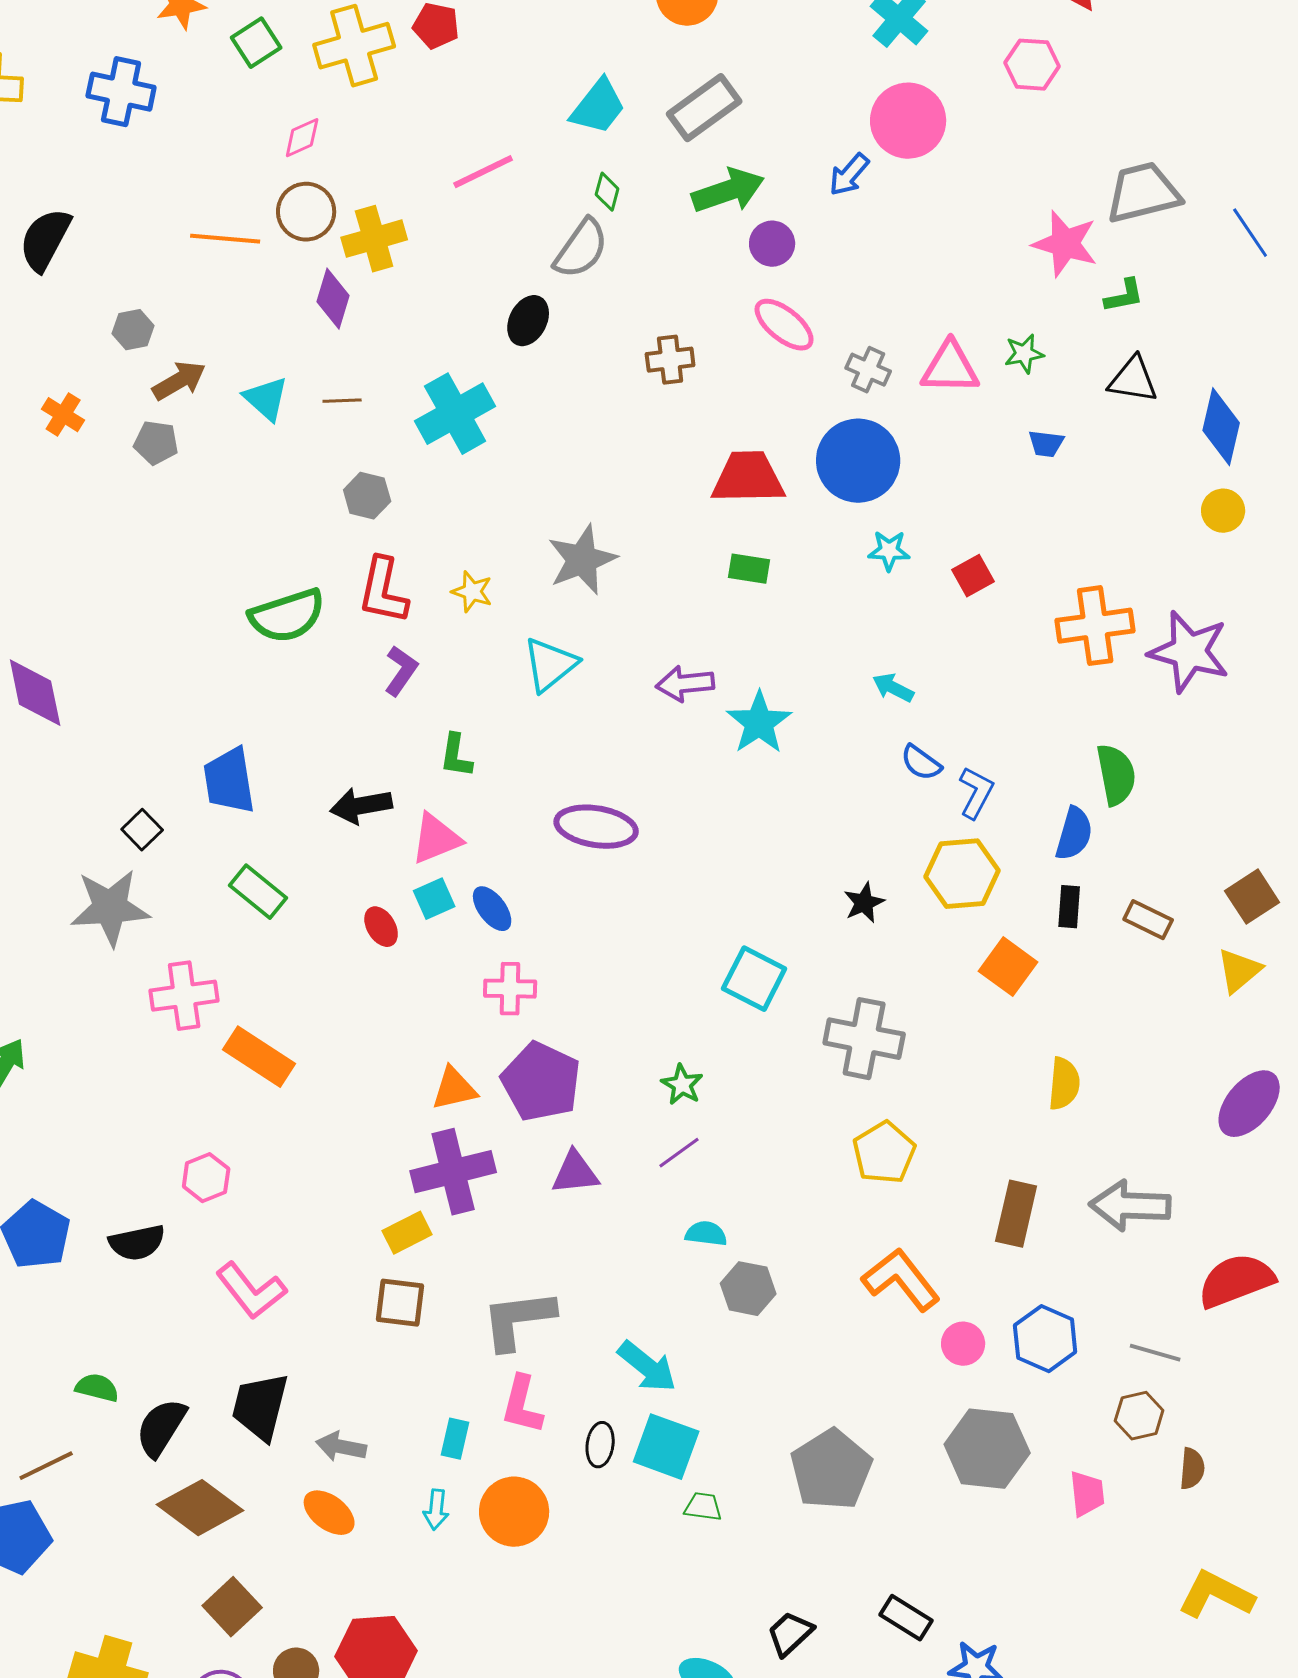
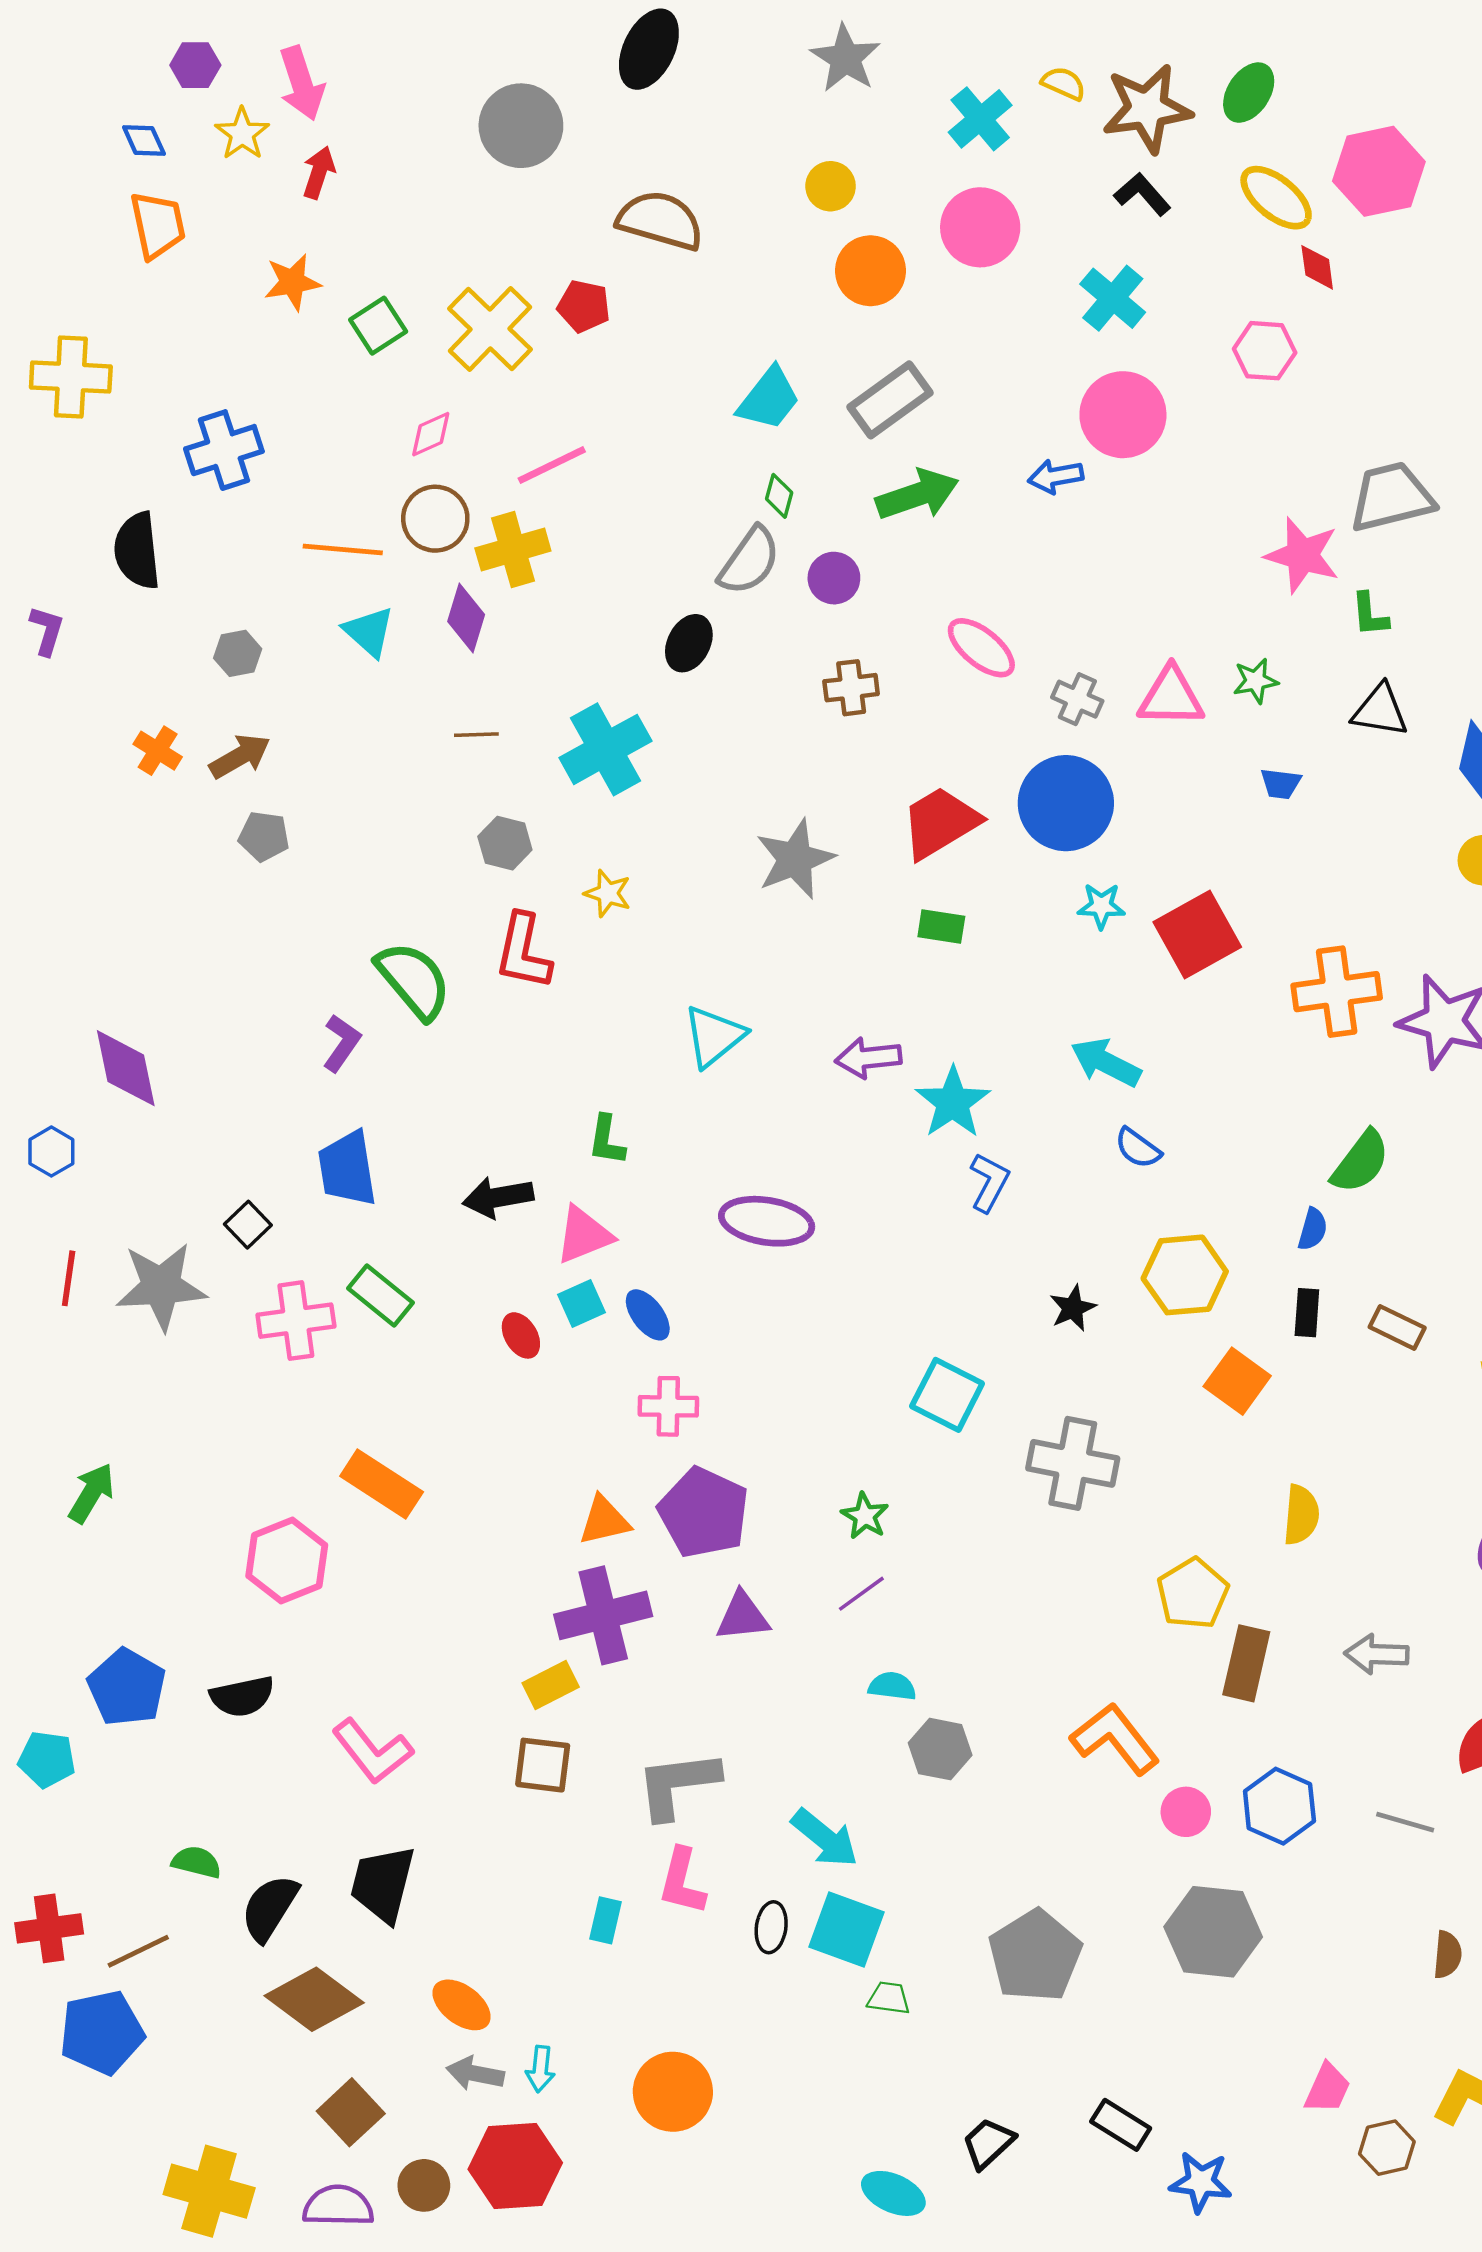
yellow cross: (354, 46) -> (490, 329), turned -30
blue cross: (121, 92) -> (224, 450), moved, turned -30
pink line: (483, 172) -> (552, 465), moved
blue arrow: (849, 175) -> (1056, 476), turned 39
black semicircle: (45, 240) -> (137, 551), turned -34
purple circle: (772, 244) -> (834, 578), moved
green L-shape: (1124, 296) -> (1370, 615), turned 96
brown arrow: (179, 381) -> (240, 756), moved
cyan triangle: (266, 399) -> (369, 632), moved
gray pentagon: (156, 443) -> (264, 836), moved
red trapezoid: (748, 478) -> (940, 823), turned -30
gray star: (582, 560) -> (795, 859), moved
red square: (973, 576) -> (1197, 934), size x1.8
yellow star: (472, 592) -> (608, 893), moved
green semicircle: (287, 616) -> (414, 980), turned -112
purple L-shape: (401, 671) -> (342, 1043), moved
cyan arrow: (893, 688) -> (1106, 1062), size x1.5
green semicircle: (1116, 775) -> (1361, 1162), turned 48
blue L-shape: (976, 793) -> (989, 1182), moved
blue semicircle: (1074, 834) -> (1313, 1229), size x0.7
gray star: (110, 908) -> (161, 1286), moved
pink cross: (184, 996) -> (296, 1321), moved
yellow pentagon: (884, 1153) -> (1193, 1594), moved
pink hexagon: (206, 1178) -> (287, 1561), moved, size x1.5
gray arrow: (1130, 1206) -> (1377, 1654), size x0.7
brown hexagon: (1139, 1416) -> (1387, 2148), moved
gray arrow: (341, 1447) -> (475, 2073), moved
pink trapezoid: (1087, 1494) -> (1327, 2088), moved, turned 30
cyan arrow: (436, 1510) -> (540, 2069), moved
orange circle: (514, 1512) -> (673, 2092), moved

